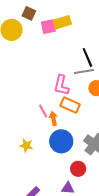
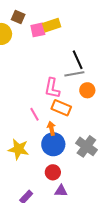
orange arrow: (53, 119) -> (51, 128), moved
yellow star: (26, 145) -> (18, 149), size x1.5
red circle: (78, 169) -> (53, 172), moved

